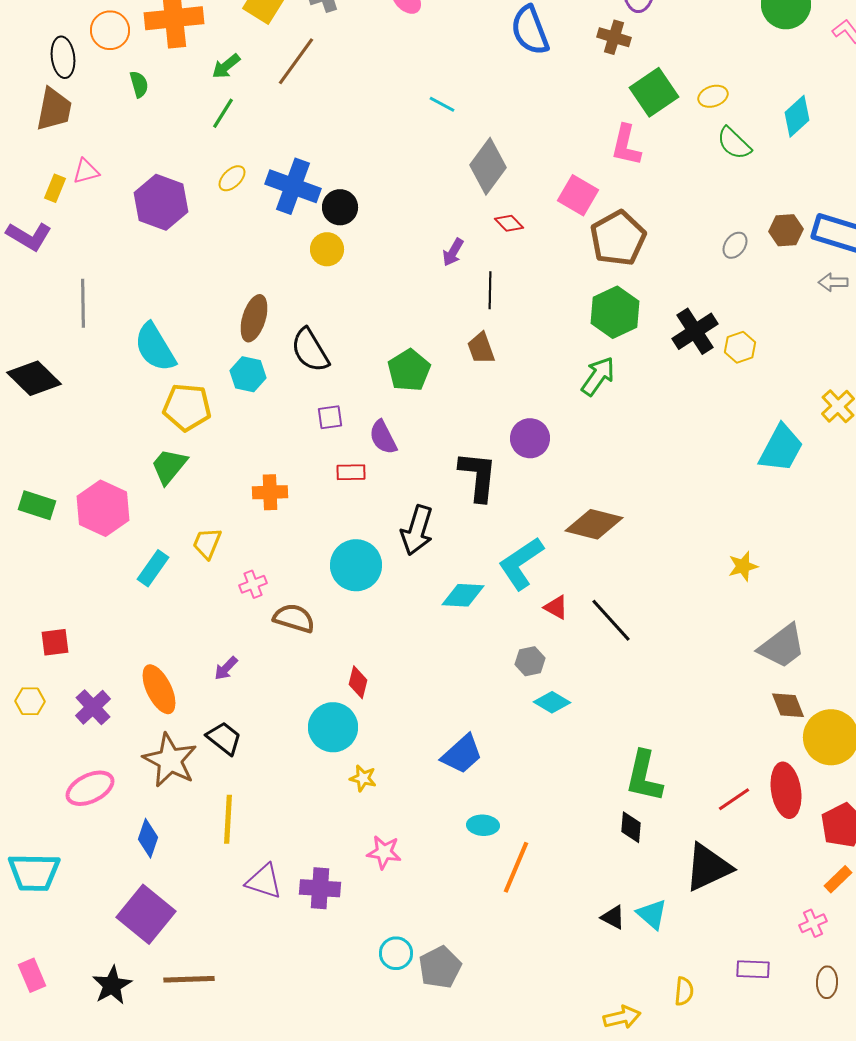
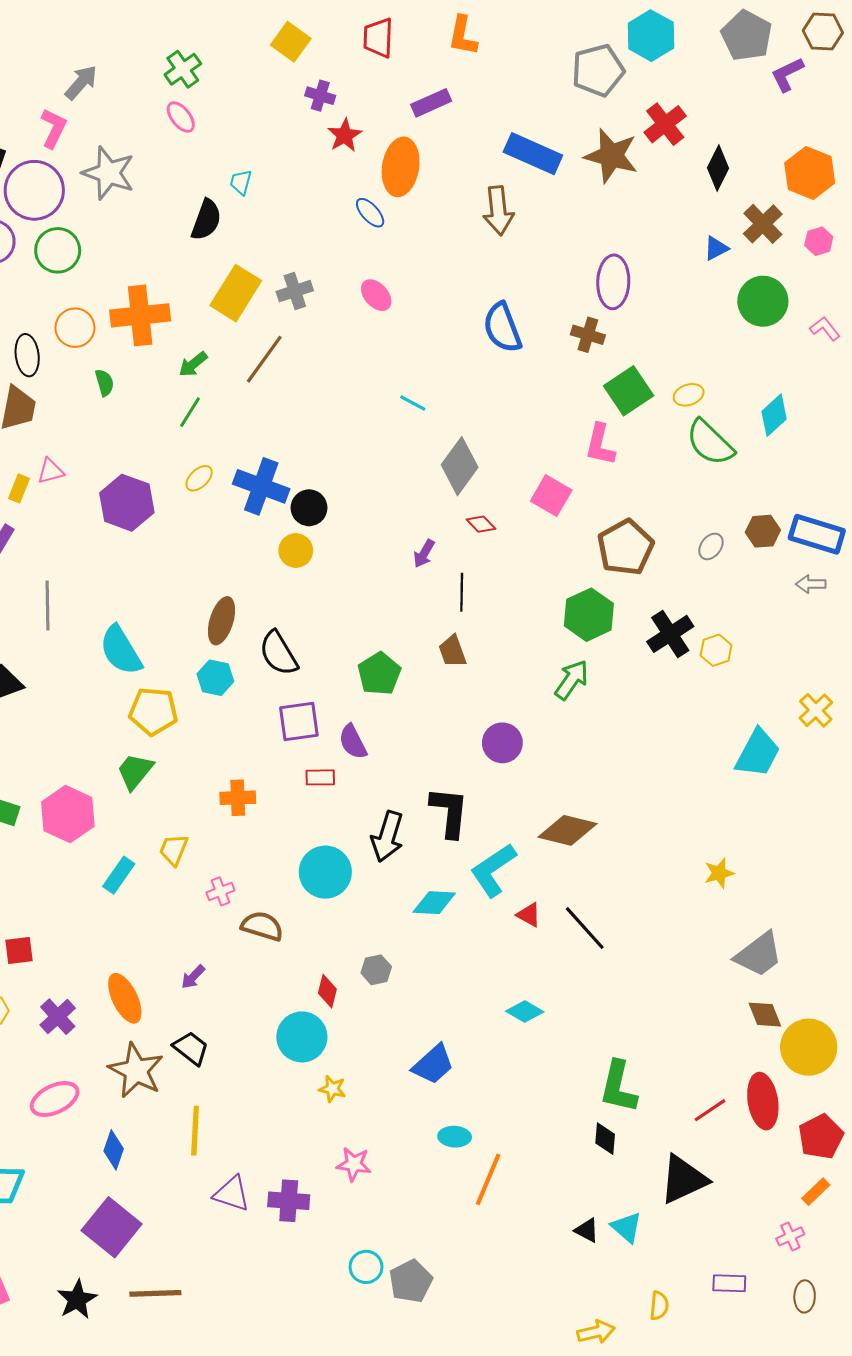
green semicircle: (734, 143) -> (710, 443), size x1.4
brown pentagon: (618, 238) -> (625, 547), moved
purple square: (330, 417) -> (299, 721), size x1.6
black L-shape: (478, 476) -> (449, 812), moved
gray hexagon: (530, 661) -> (376, 970), moved

